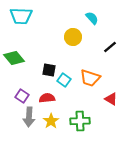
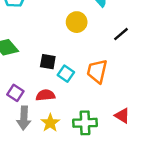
orange trapezoid: (90, 78) -> (97, 71), turned 85
red triangle: (111, 99) -> (122, 116), moved

